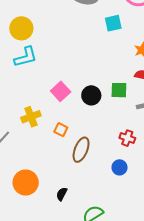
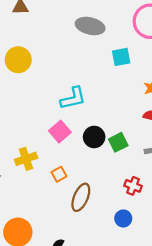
cyan L-shape: (26, 57) -> (73, 98), moved
green square: (119, 90) -> (118, 142), moved, turned -30
orange square: (61, 130) -> (59, 174), turned 32

